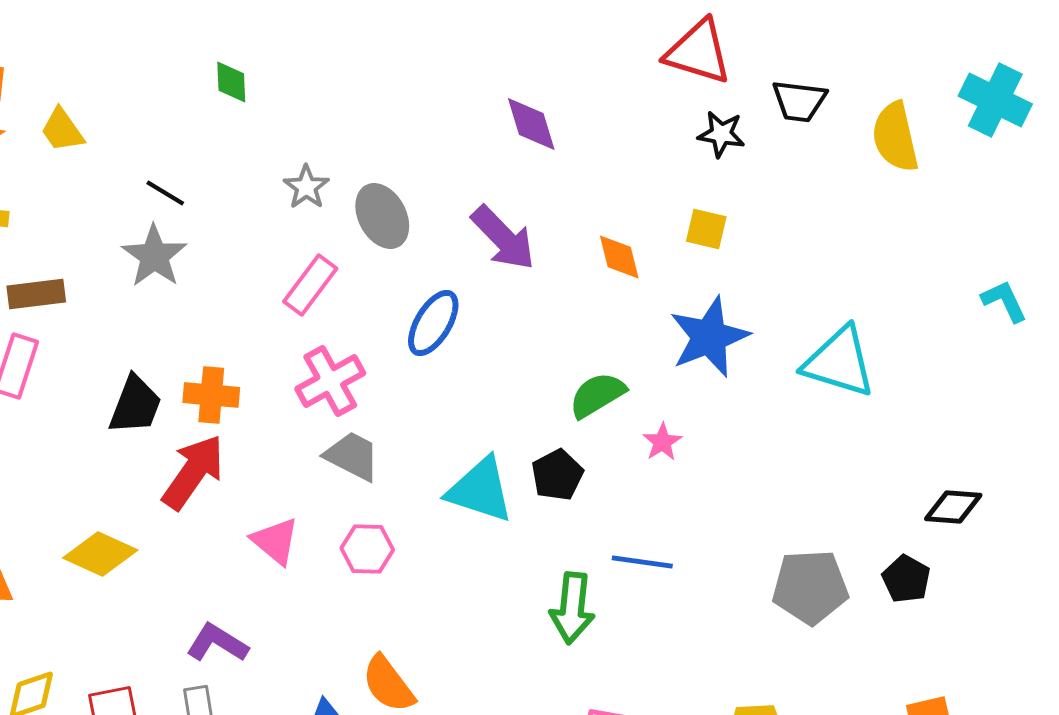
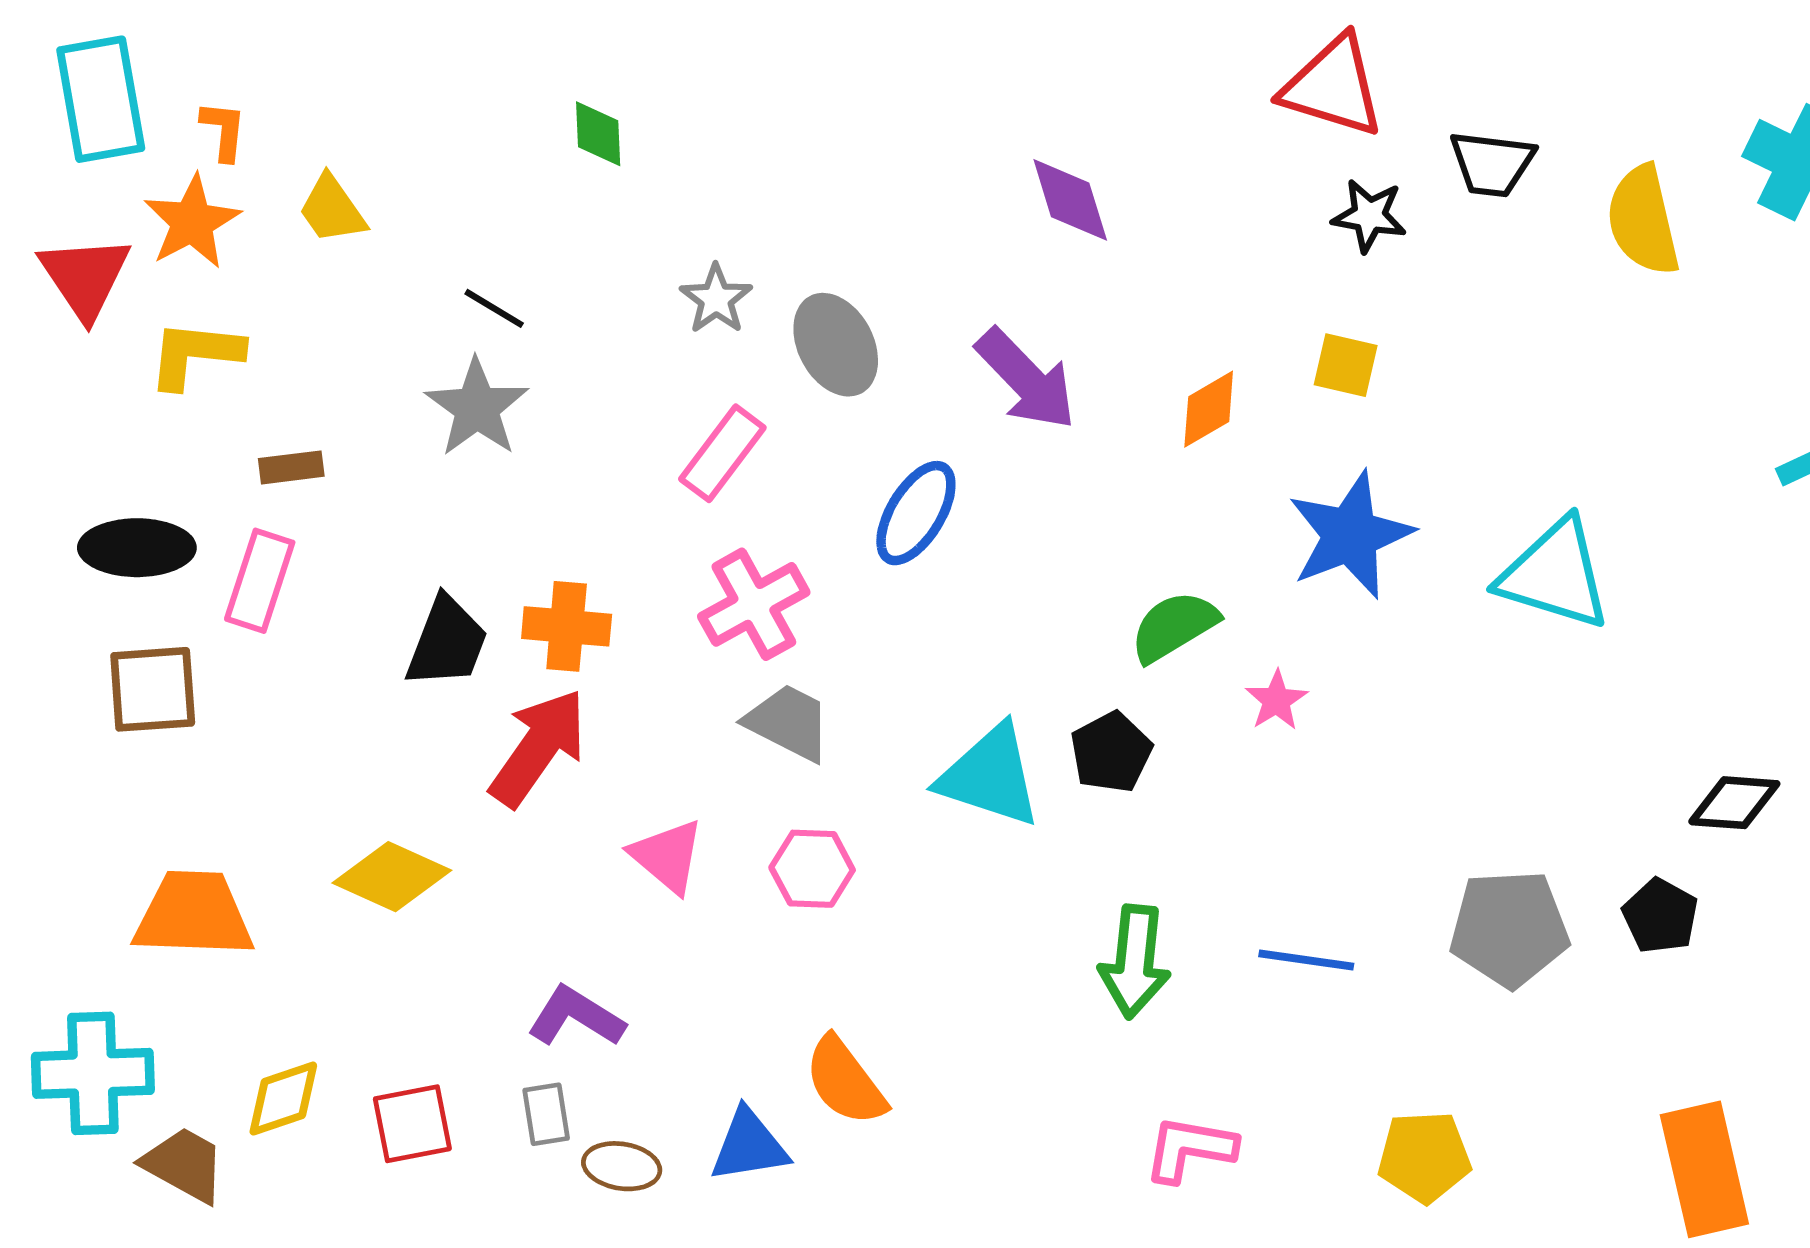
orange diamond: (619, 257) -> (1209, 409), turned 74
brown rectangle: (36, 294) -> (291, 467), size x0.7
blue line: (642, 562) -> (1306, 960), moved

